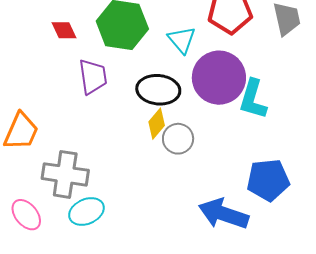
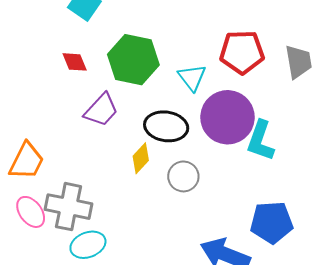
purple trapezoid: (93, 77) -> (101, 110), turned 48
yellow diamond: (157, 124) -> (141, 158), moved
pink ellipse: (26, 215) -> (31, 212), moved

